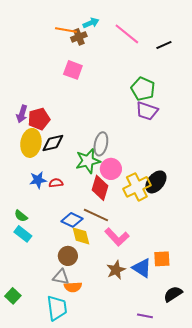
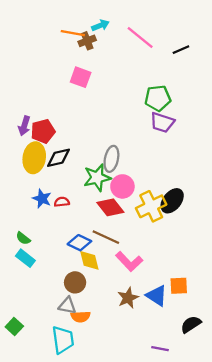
green pentagon: (143, 89) -> (158, 98), turned -30
blue star: (38, 180) -> (42, 199), turned 30
red diamond: (100, 188) -> (110, 207), turned -55

